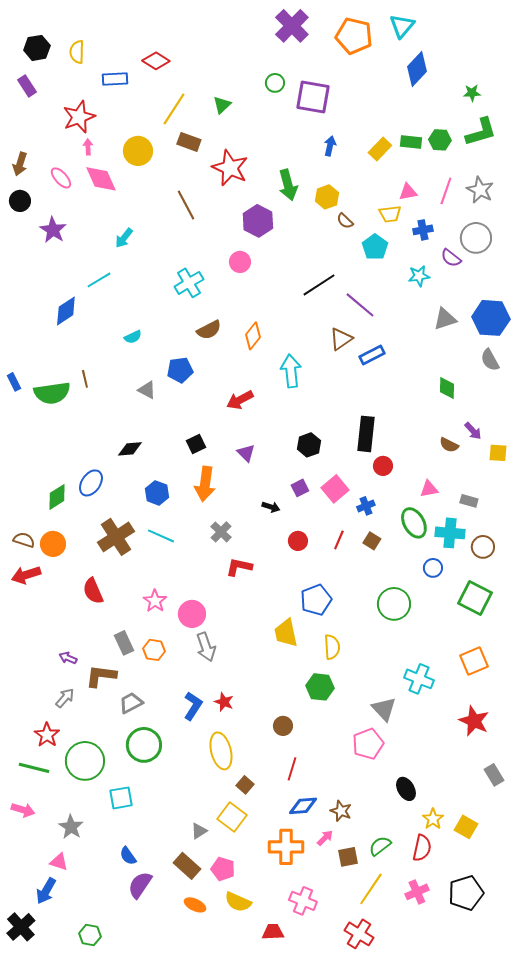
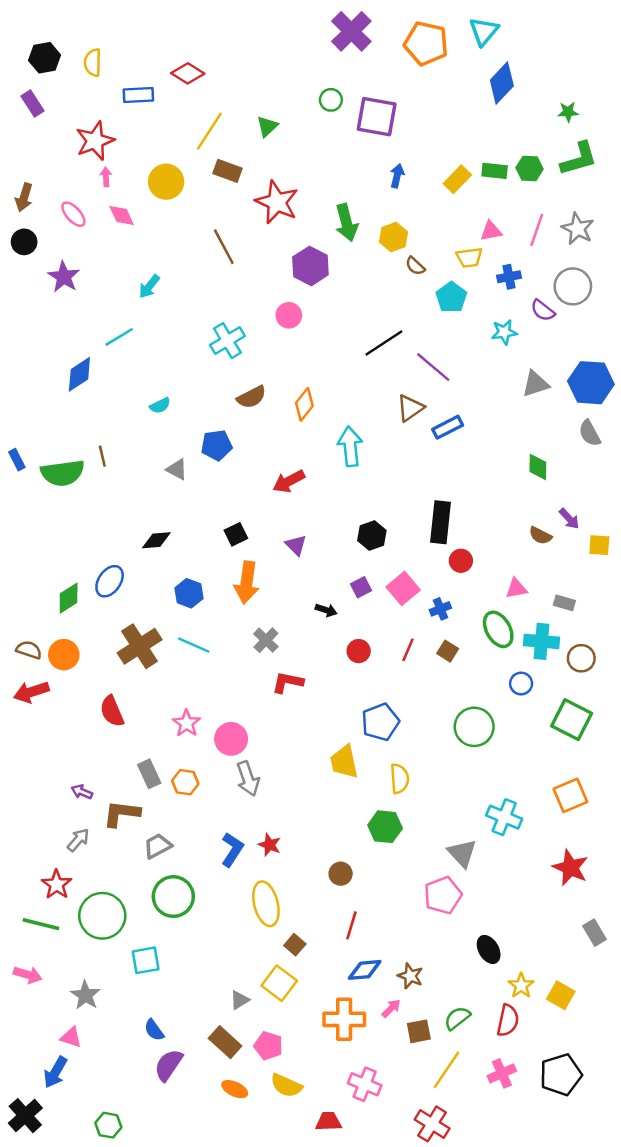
pink diamond: (101, 179) -> (122, 215), size x0.7

